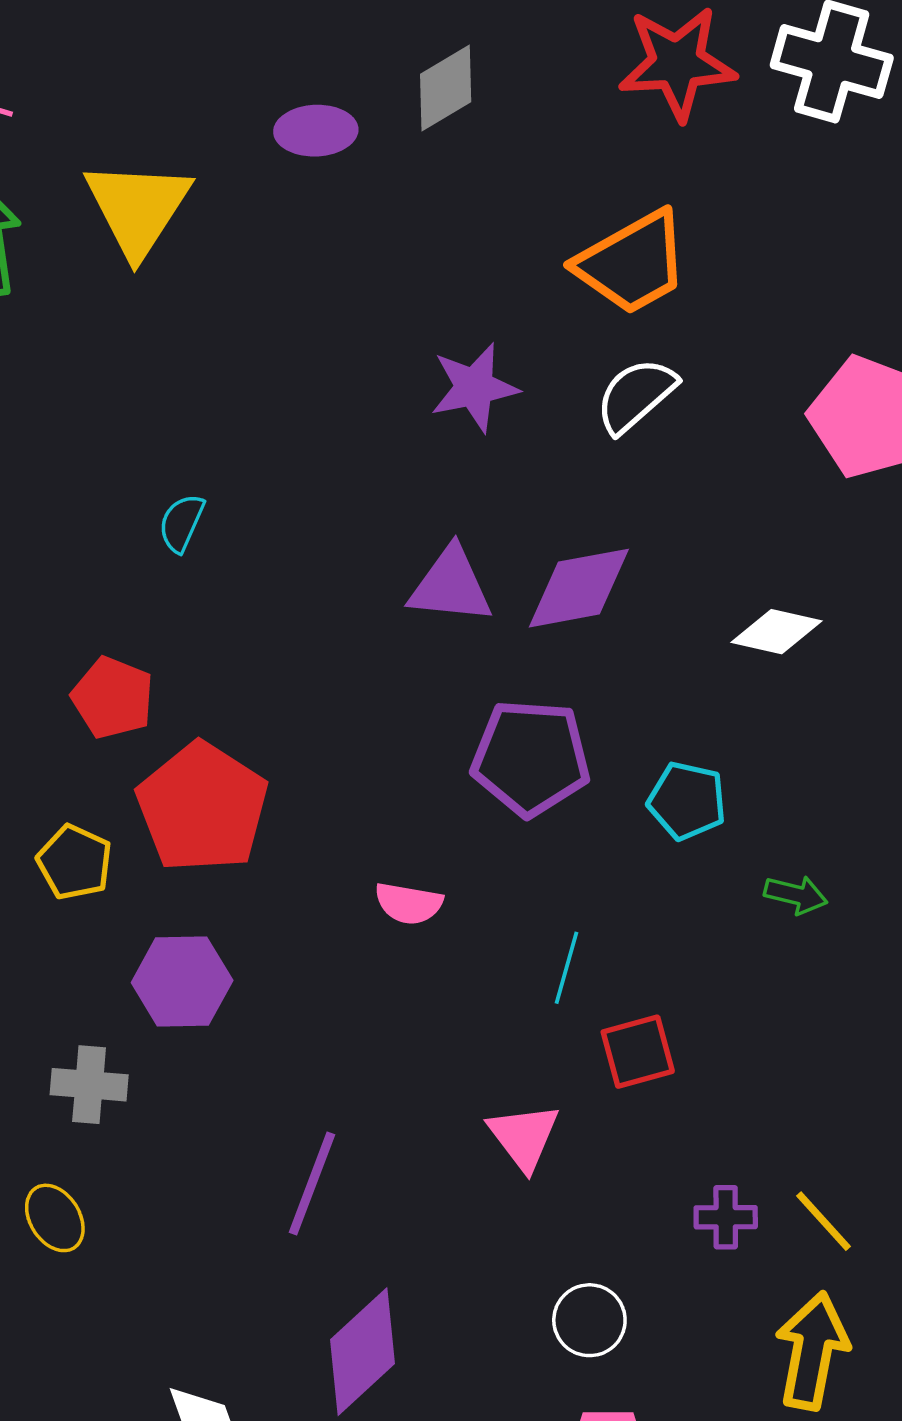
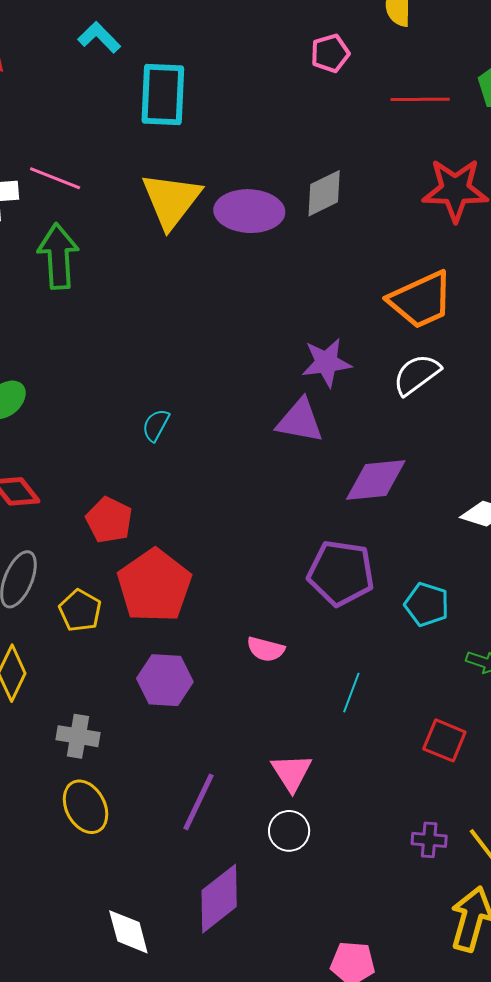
purple ellipse: (316, 131) -> (249, 211), size x1.5
yellow triangle: (138, 208) -> (171, 200), moved
purple triangle: (451, 585) -> (300, 421), moved
purple hexagon: (182, 982) -> (165, 680), moved
red square: (638, 1052) -> (444, 740), moved, turned 33
pink triangle: (524, 1137) -> (291, 773), moved
yellow ellipse: (55, 1218) -> (86, 807), moved, size x1.4
white circle: (589, 1320) -> (289, 831), moved

